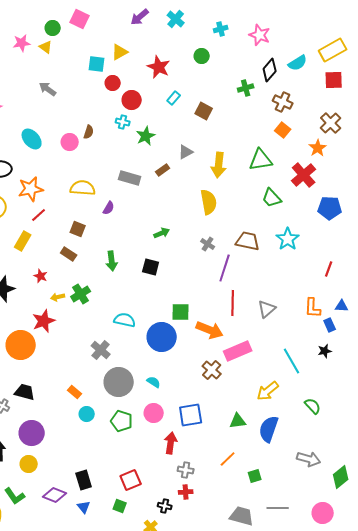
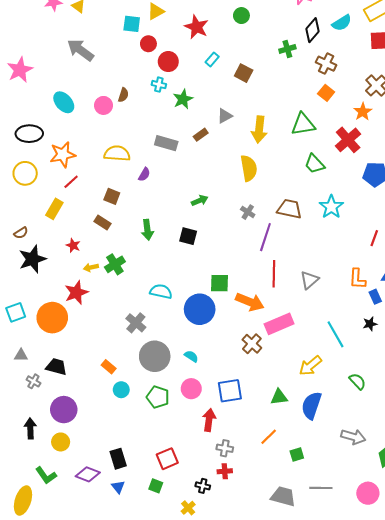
gray arrow: (48, 89) -> (80, 50), size x1.5

